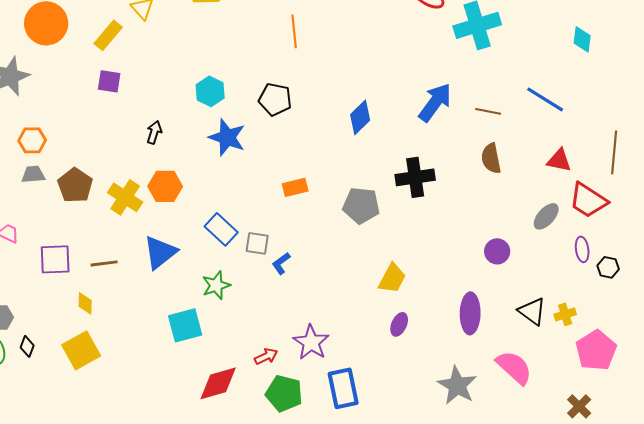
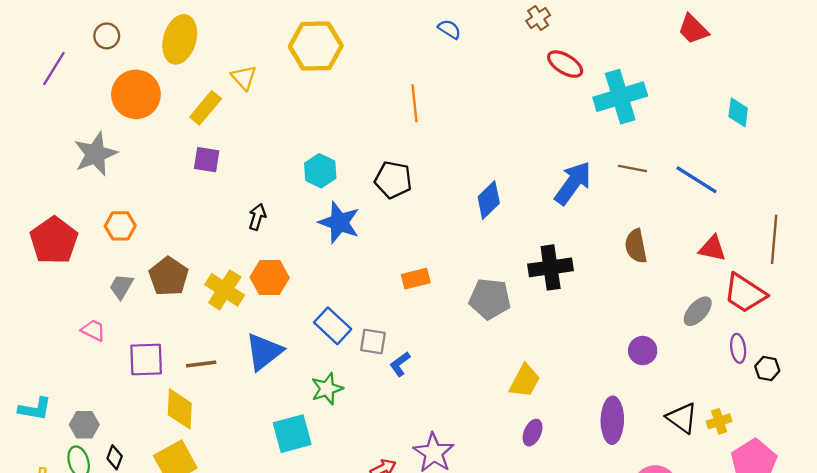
brown line: (488, 111) -> (633, 169), moved
gray trapezoid: (33, 174) -> (121, 286), moved, turned -55
yellow diamond: (85, 303) -> (180, 409), size x1.6

